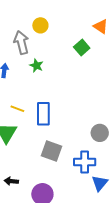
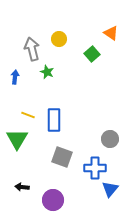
yellow circle: (40, 25) -> (59, 39), moved

